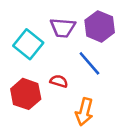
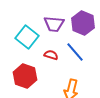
red semicircle: (59, 81) -> (51, 55), moved

